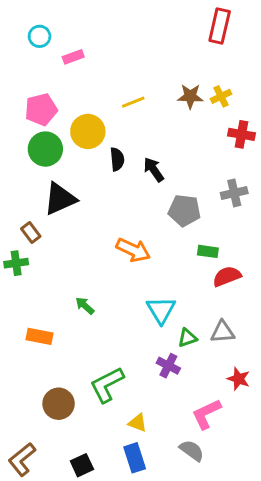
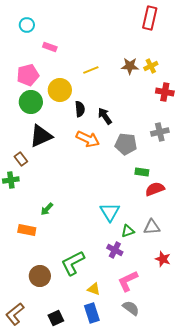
pink rectangle: (73, 57) -> (50, 47), moved, turned 40
orange arrow: (133, 250) -> (88, 139), moved
green arrow: (85, 306) -> (47, 209), moved, turned -88
pink L-shape: (206, 414) -> (128, 281), moved

